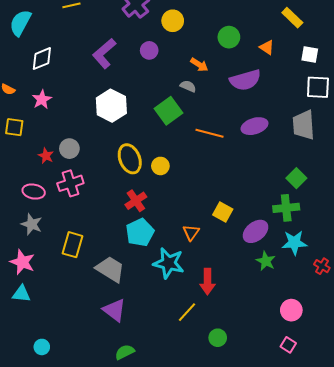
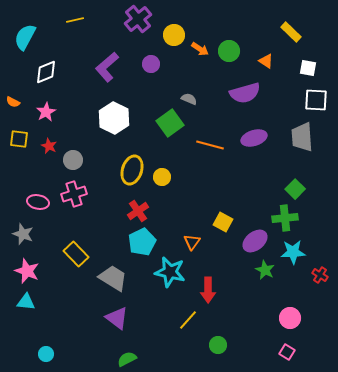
orange arrow: (199, 65) -> (200, 49), moved
red star: (46, 156) -> (49, 146), moved
yellow ellipse: (130, 159) -> (132, 170), turned 40
gray star: (32, 224) -> (23, 234), moved
yellow rectangle: (72, 245) -> (76, 254), turned -60

